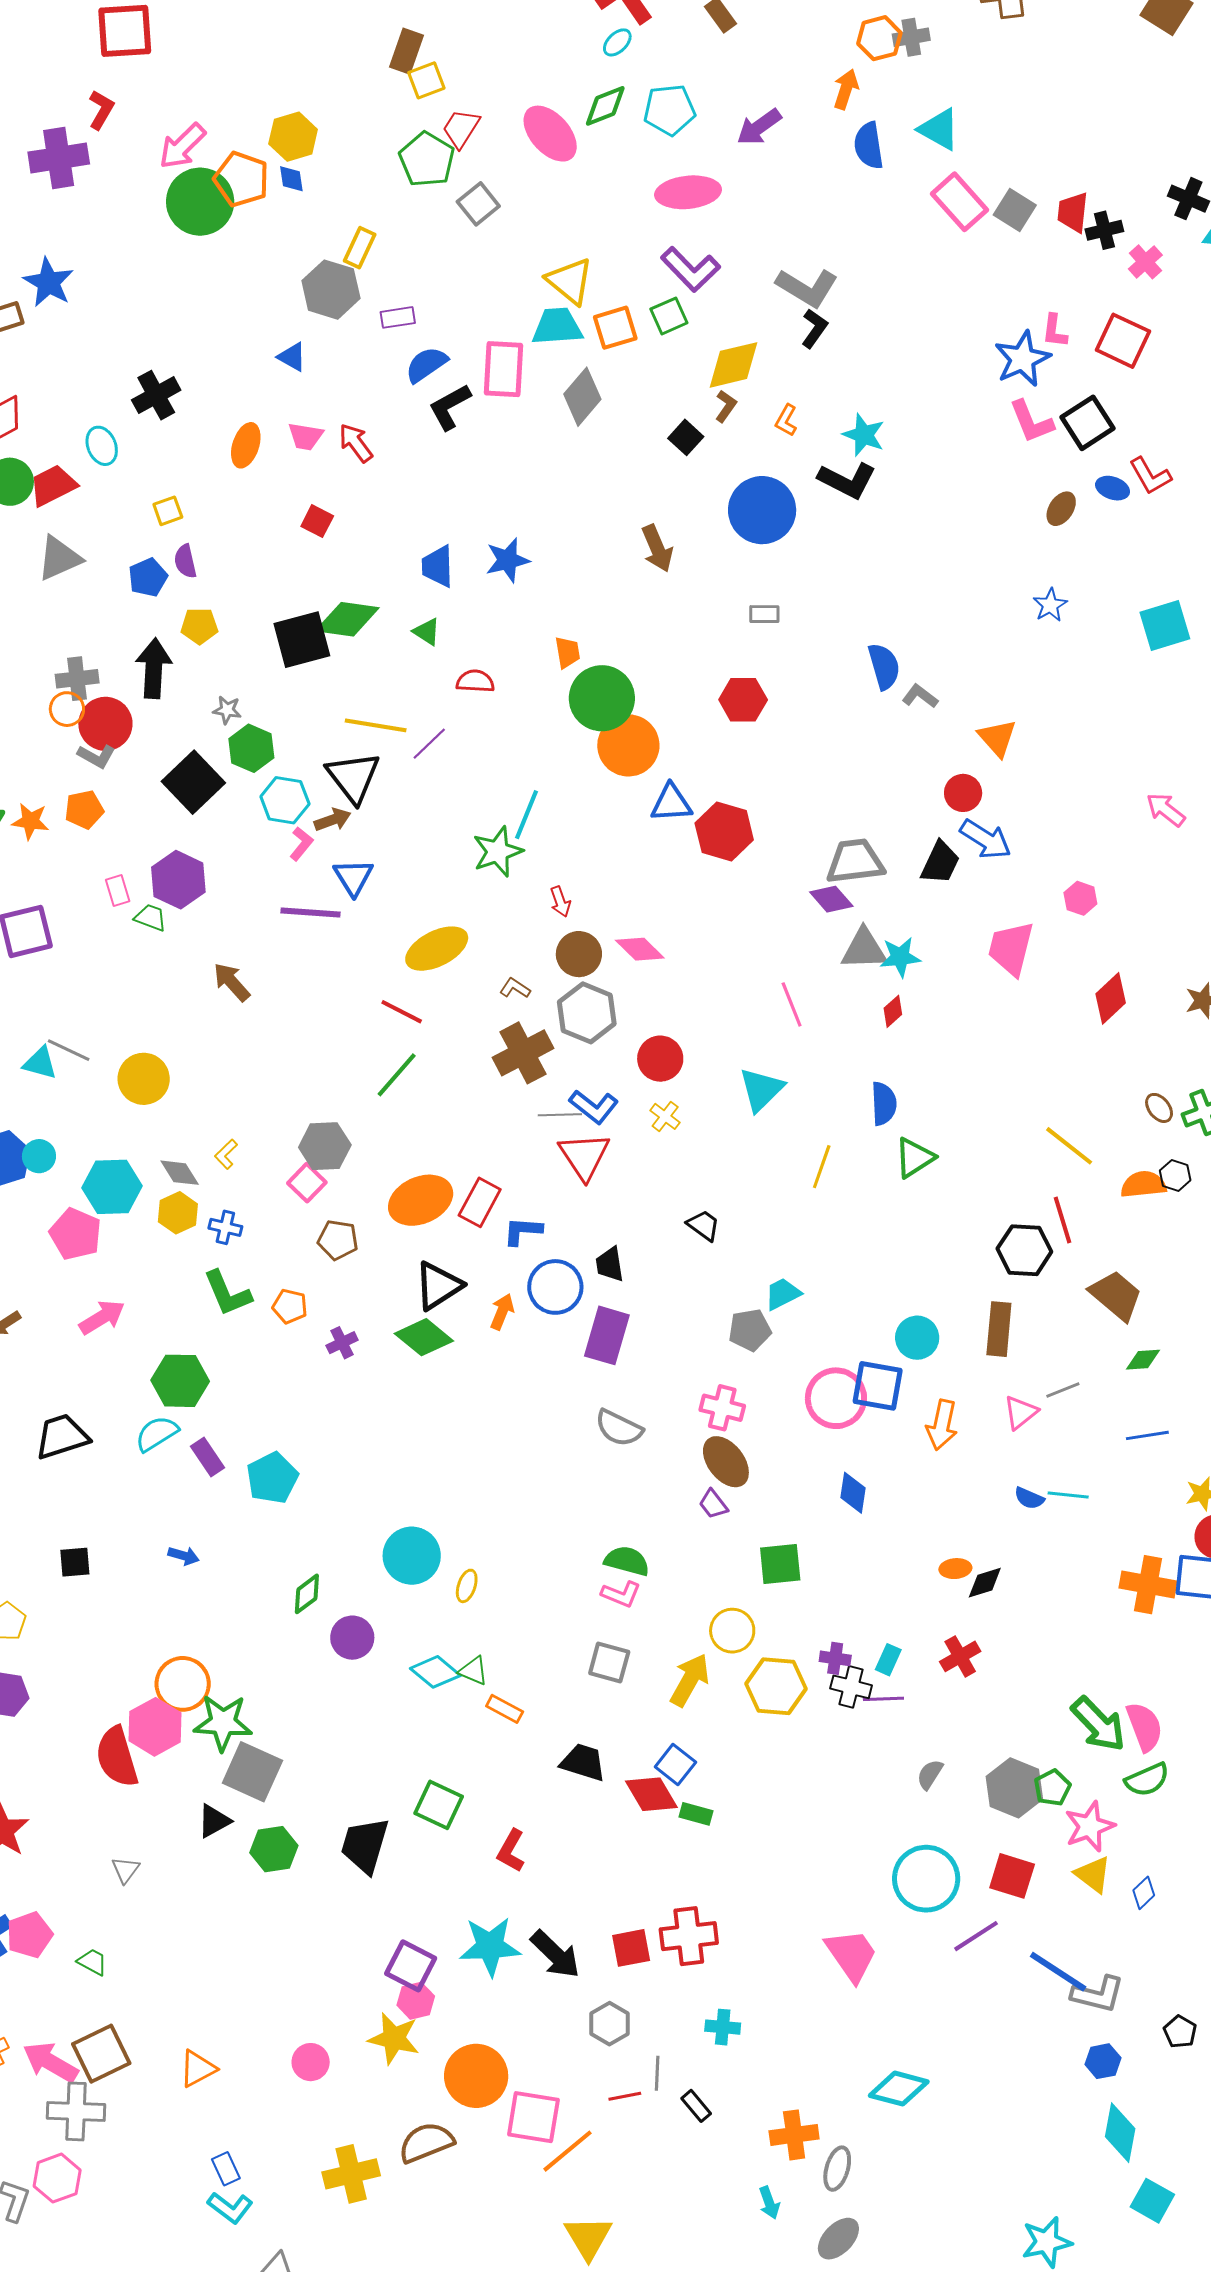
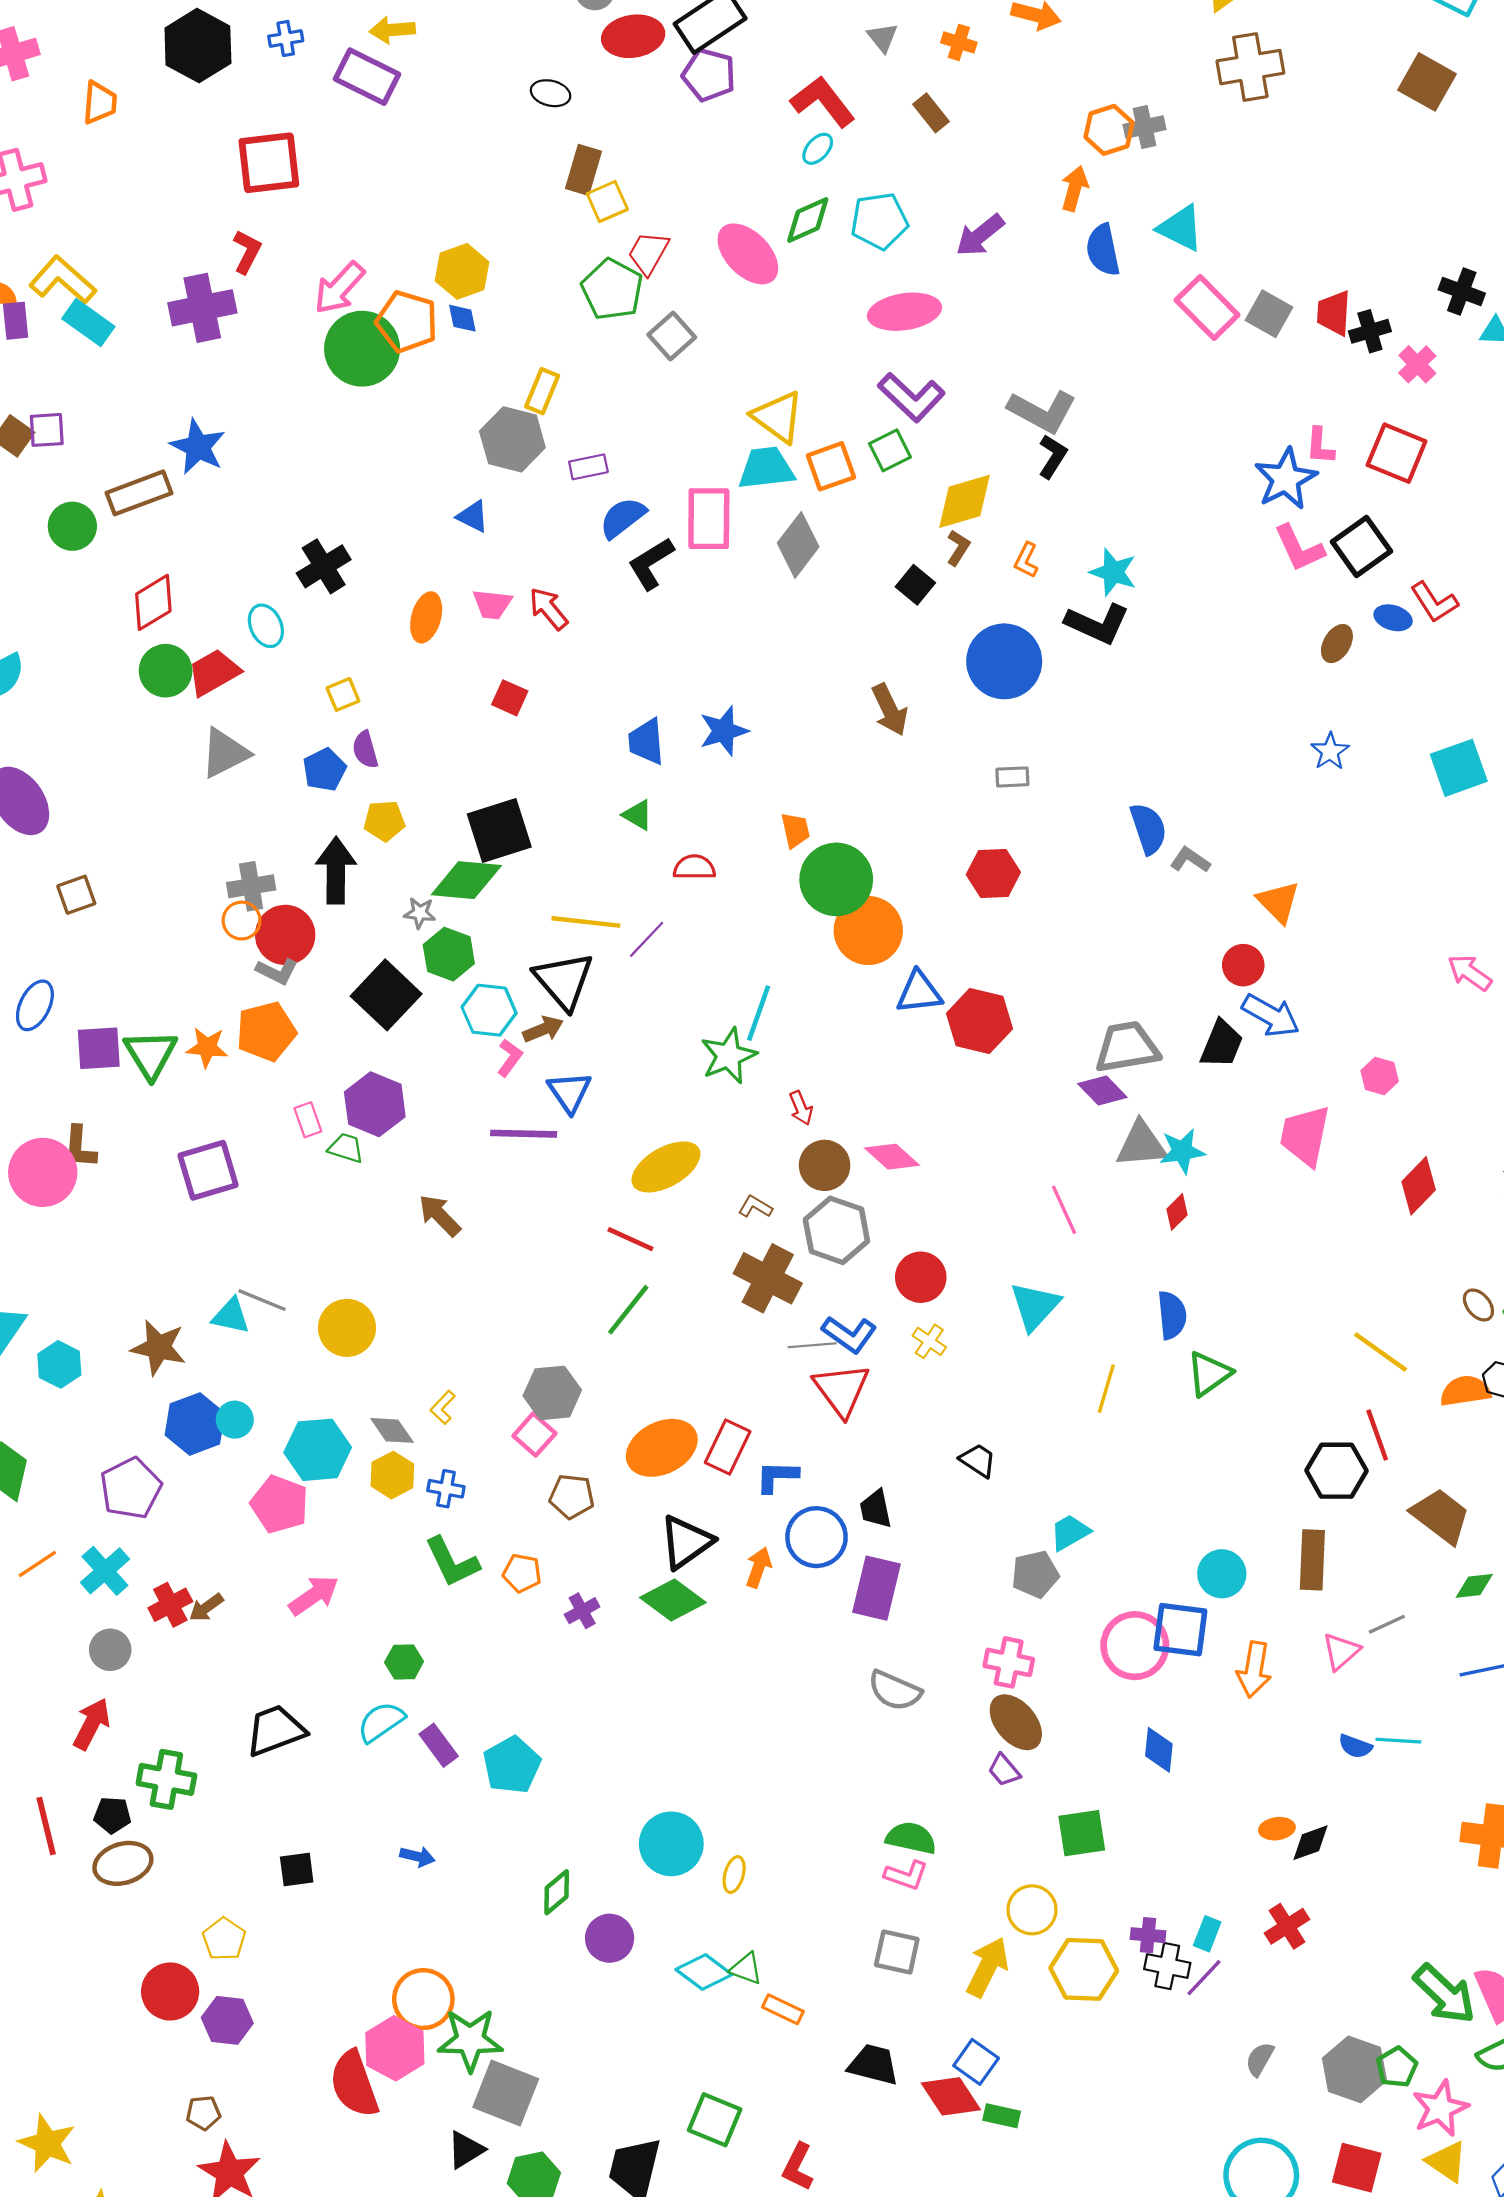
green diamond: (347, 619) -> (466, 880), moved
orange pentagon: (84, 810) -> (266, 1031), size x1.4
brown cross: (523, 1053) -> (768, 1278), turned -32
green hexagon: (180, 1381) -> (404, 1662), size x0.6
purple line: (883, 1699) -> (1204, 1978), turned -42

